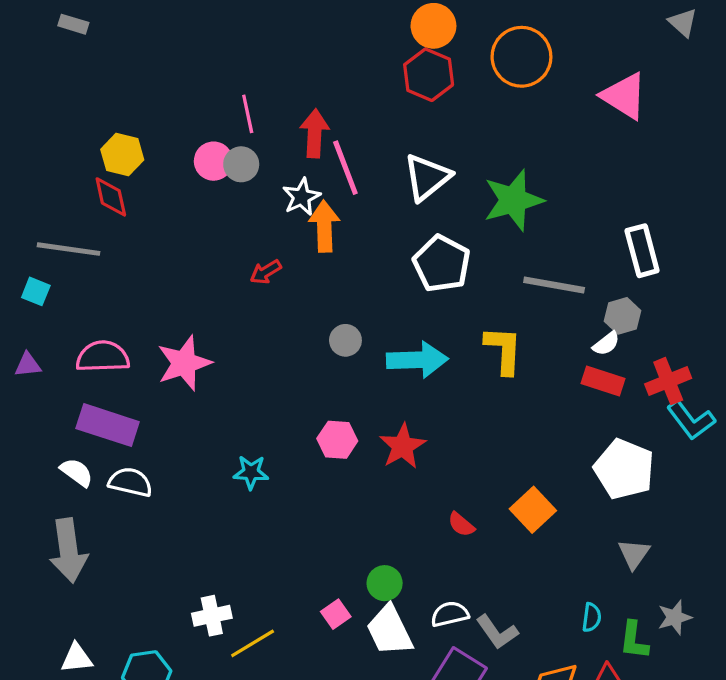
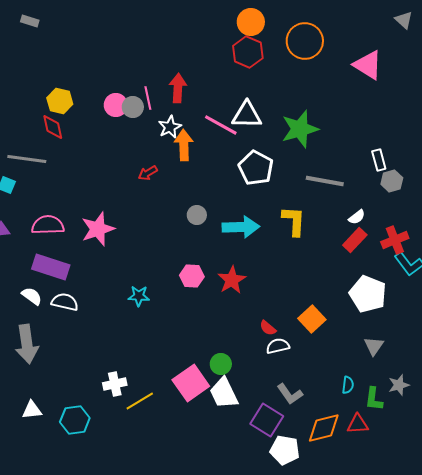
pink line: (248, 114) -> (148, 98), moved
pink line: (345, 168) -> (221, 125), moved, turned -40
white triangle: (427, 177) -> (247, 115), turned 40
white rectangle: (642, 251) -> (379, 160), size x0.7
gray hexagon: (623, 316) -> (392, 181), moved
red rectangle: (603, 381) -> (355, 240), turned -65
pink square: (336, 614) -> (191, 383), size x2.0
white semicircle: (450, 614) -> (278, 346), moved

